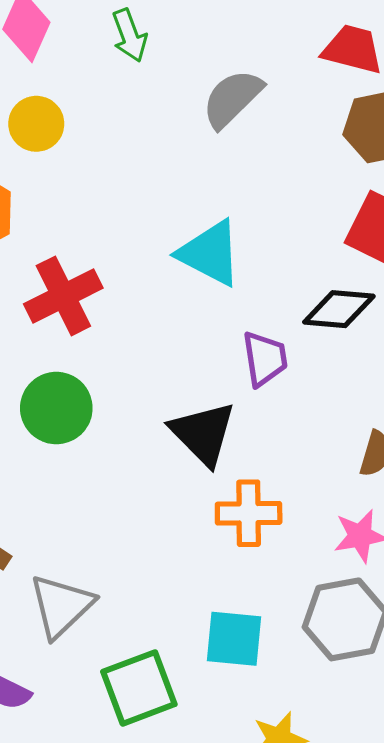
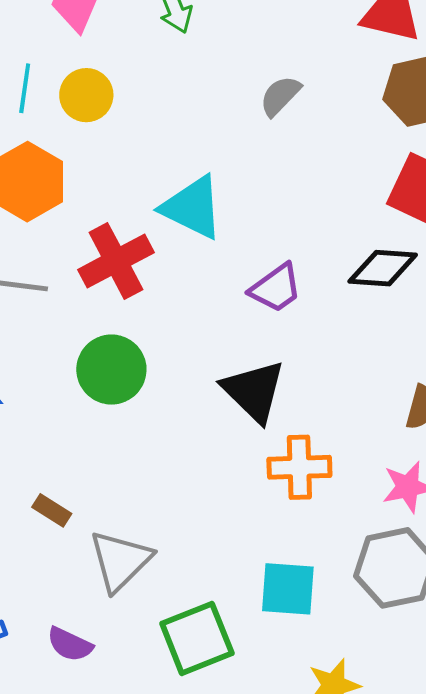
gray semicircle: (232, 99) -> (280, 96), moved, size x0.7
cyan triangle: (210, 253) -> (192, 207), moved
purple trapezoid: (265, 359) -> (276, 288), moved, turned 64

